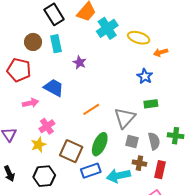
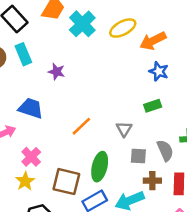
yellow ellipse: (139, 38) -> (123, 28), turned -35
orange arrow: (161, 52) -> (153, 41), size x1.5
blue star: (145, 76) -> (159, 71), moved
gray triangle: (125, 118) -> (124, 129), size x0.6

